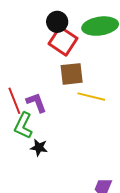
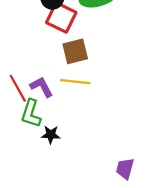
yellow line: (91, 97) -> (75, 82), moved

